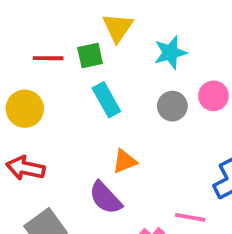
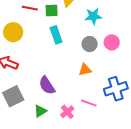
orange triangle: (125, 161) -> (85, 70), moved

